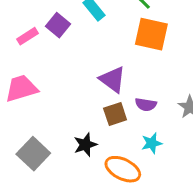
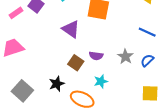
purple triangle: (113, 79) -> (71, 29), moved
brown square: (115, 114) -> (76, 63), turned -35

